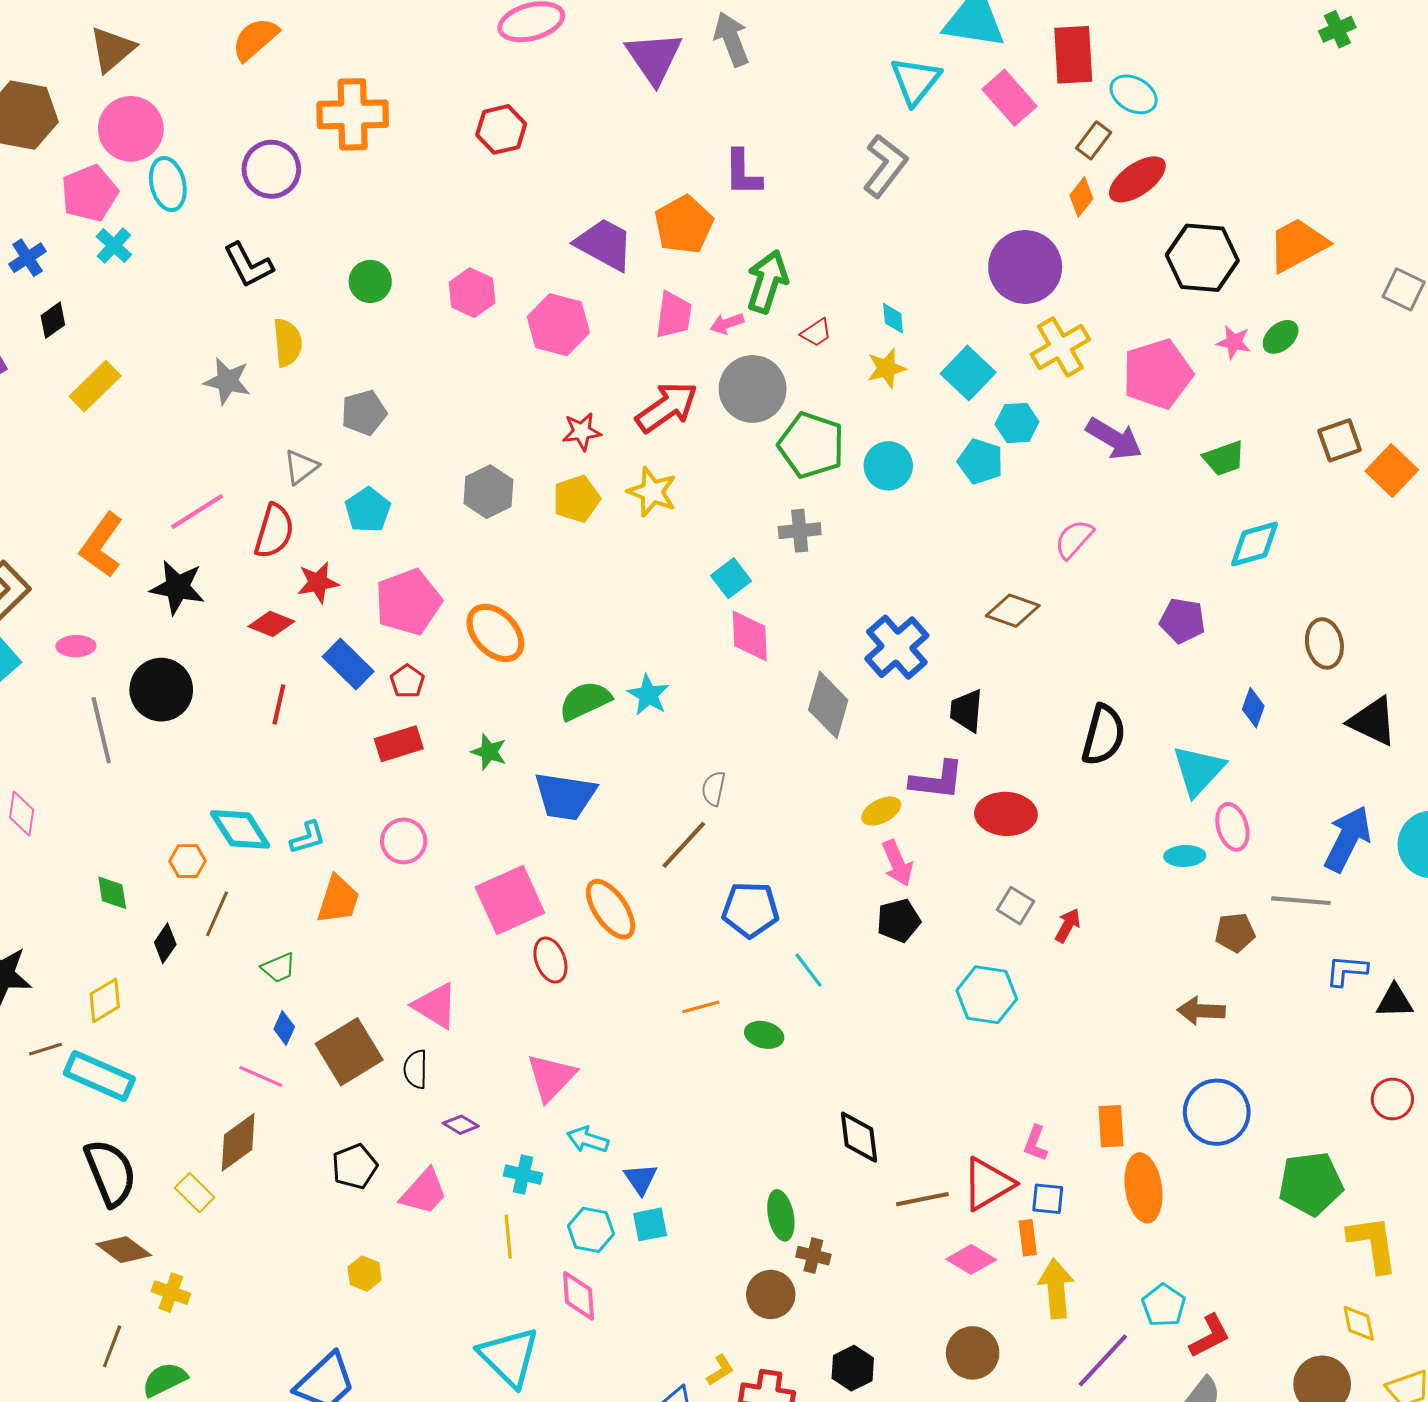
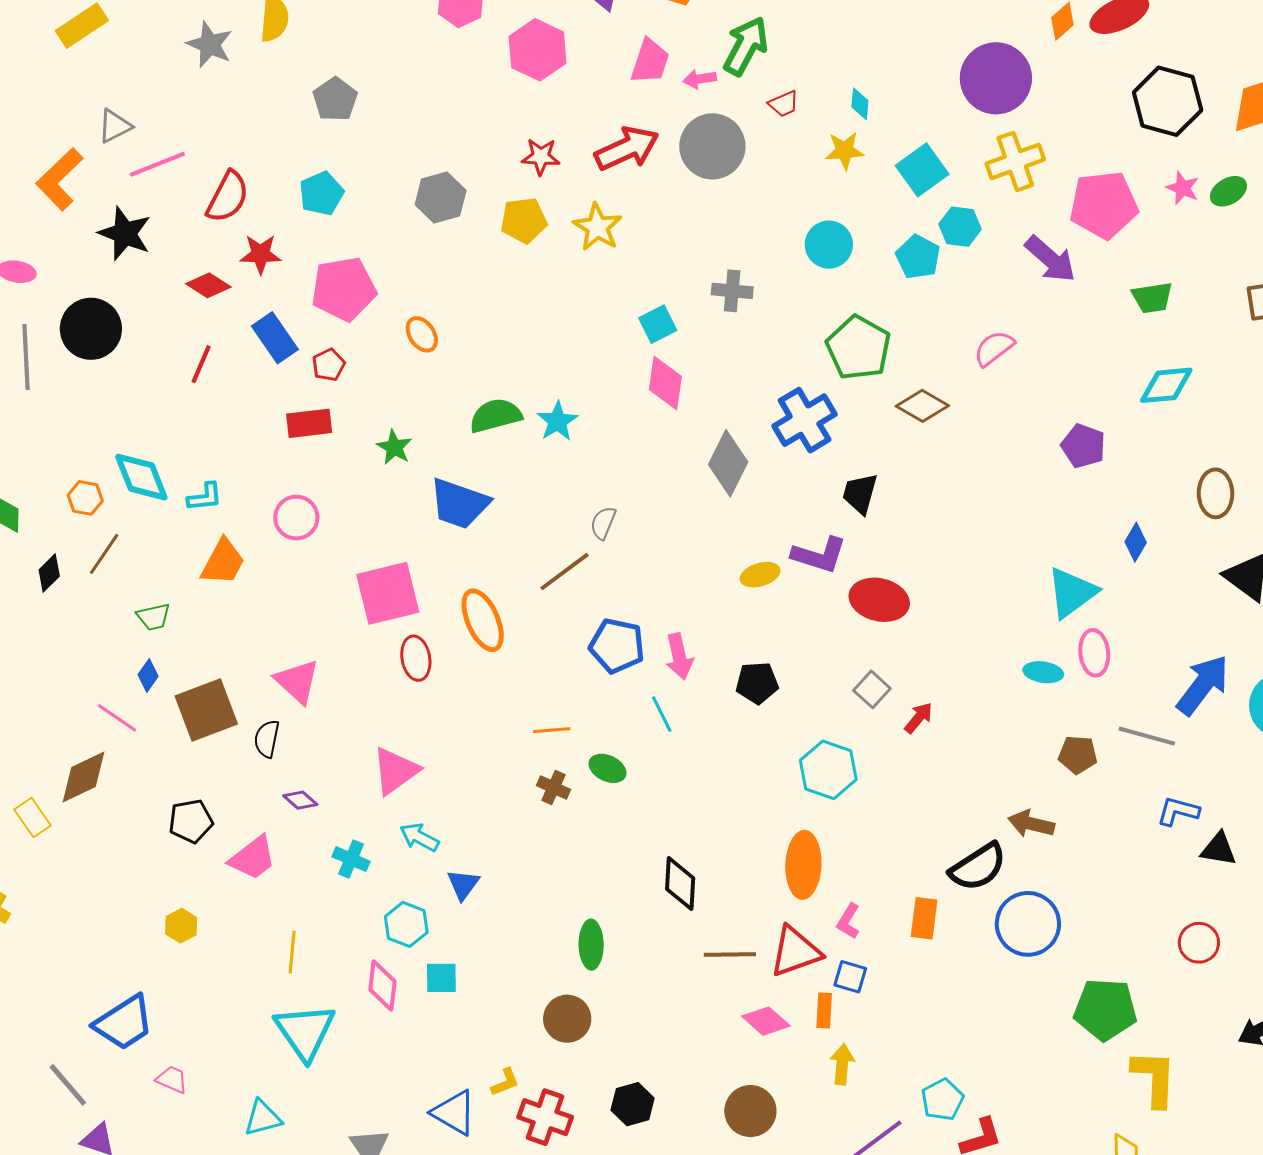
gray pentagon: (364, 413) -> (335, 99), turned -30
green pentagon: (811, 445) -> (858, 348), moved
gray triangle: (301, 467) -> (115, 126), moved
orange ellipse: (495, 633) -> (422, 334), size x0.6
black semicircle: (1104, 735) -> (978, 867), moved, turned 32
pink arrow: (897, 863) -> (679, 657), moved
orange ellipse: (1143, 1188) -> (803, 865), moved
cyan square: (650, 1224) -> (441, 978), moved
yellow line: (508, 1237) -> (292, 952), moved
brown cross: (813, 1256) -> (554, 787), moved
yellow arrow: (1056, 1289) -> (842, 1064), size x0.7

